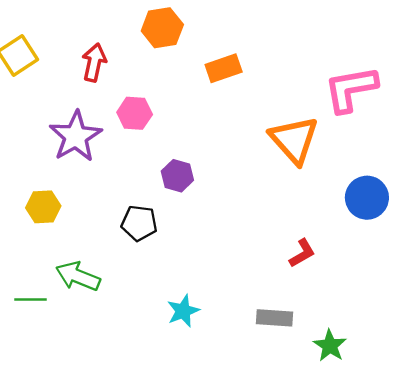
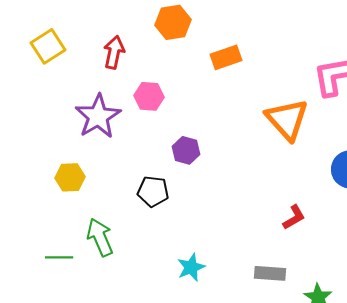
green arrow: (78, 276) -> (100, 237), turned 45

